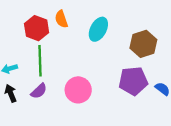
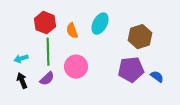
orange semicircle: (61, 19) -> (72, 31), moved
pink circle: (78, 90) -> (76, 67), moved

